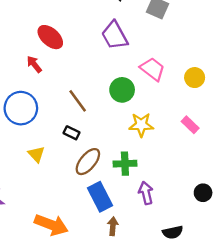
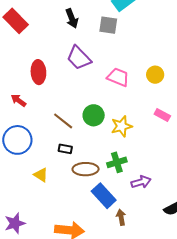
red ellipse: (50, 37) -> (38, 72), moved, turned 60
green circle: (122, 90) -> (94, 115), moved
brown ellipse: (88, 162) -> (86, 169), turned 65
purple arrow: (146, 193) -> (141, 182), turned 102

